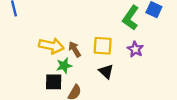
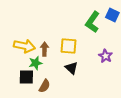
brown arrow: (75, 49) -> (44, 49), turned 32
purple star: (135, 49) -> (105, 56), moved

